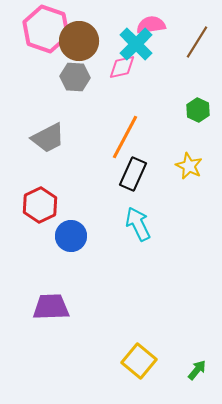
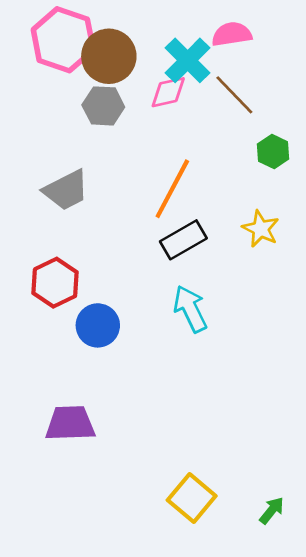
pink semicircle: (151, 25) -> (232, 34), moved
brown line: (197, 42) -> (234, 95), moved, turned -76
black rectangle: (133, 174) -> (183, 240), turned 36

